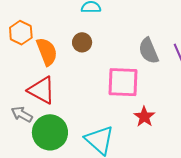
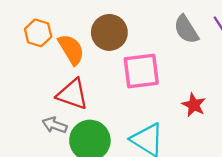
brown circle: (82, 42) -> (109, 32), size x1.6
pink square: (123, 82) -> (141, 71), moved

